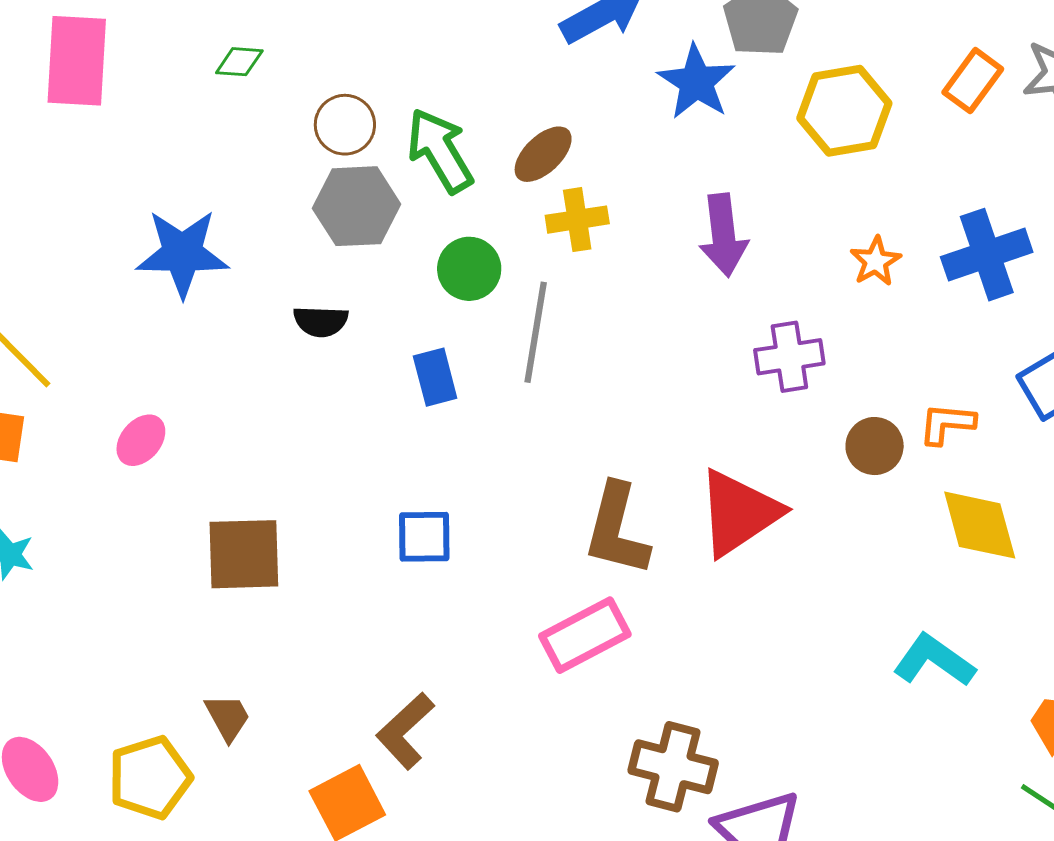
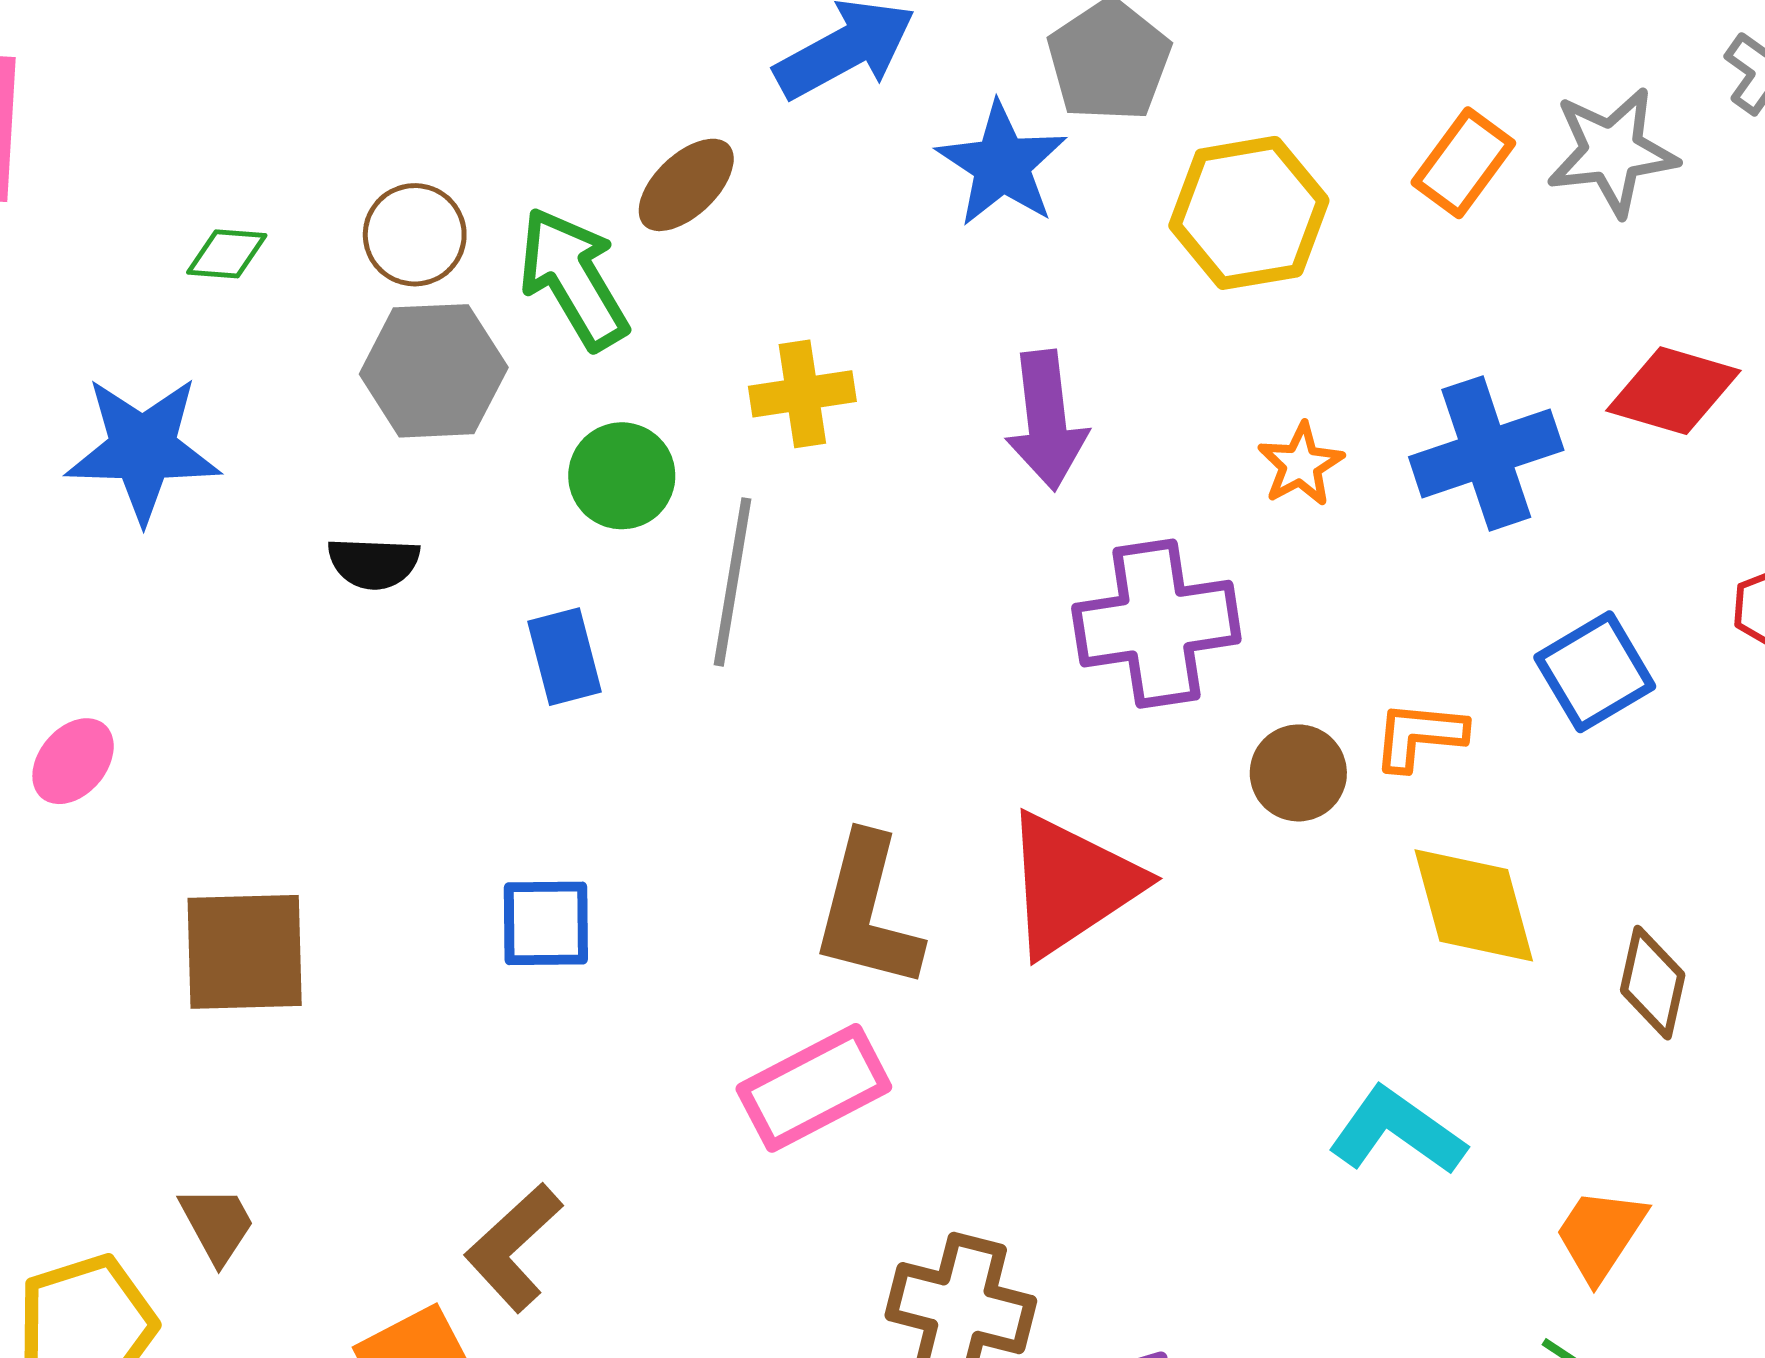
green diamond: (239, 62) -> (227, 254), moved
brown ellipse: (543, 154) -> (686, 185), moved
purple cross: (789, 357) -> (1156, 624), size x1.4

